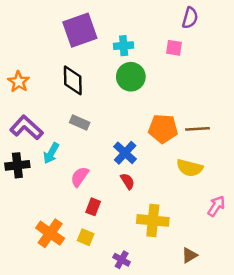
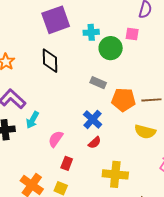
green circle: (131, 77) -> (111, 48), moved
gray rectangle: (80, 122) -> (98, 83), moved
red semicircle: (127, 181) -> (95, 143), turned 80

